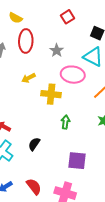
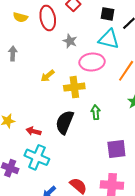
red ellipse: (26, 41) -> (48, 18), moved
black semicircle: (34, 144) -> (65, 122), moved, size x1.6

